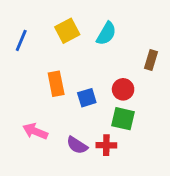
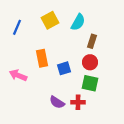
brown rectangle: (151, 60) -> (92, 41), moved
pink arrow: (35, 131) -> (18, 75), moved

